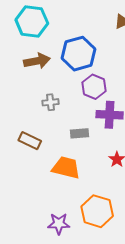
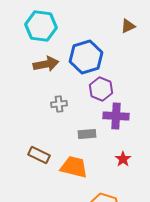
brown rectangle: (30, 141) -> (39, 155), moved

